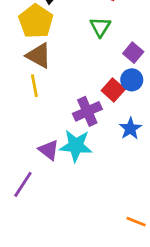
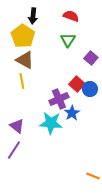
blue circle: (132, 80) -> (90, 89), moved
blue star: (130, 129) -> (72, 113), moved
purple triangle: (49, 150) -> (17, 126), moved

